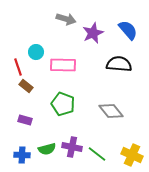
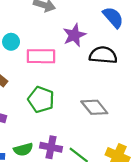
purple star: (93, 33) -> (74, 35), moved

